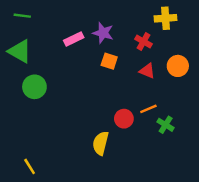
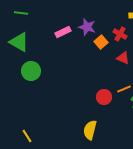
orange square: (109, 61) -> (101, 42), moved, turned 32
yellow semicircle: (101, 143) -> (90, 130), moved

